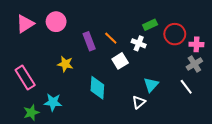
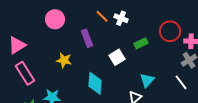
pink triangle: (25, 24) -> (17, 45), moved
green rectangle: (150, 25) -> (141, 43), moved
orange line: (111, 38) -> (102, 16), moved
white cross: (139, 43) -> (121, 18), moved

